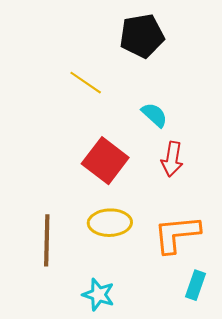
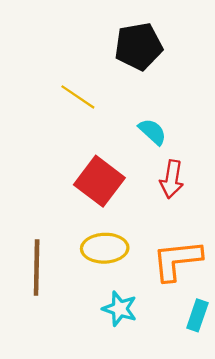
cyan star: (98, 295) -> (120, 309), moved

